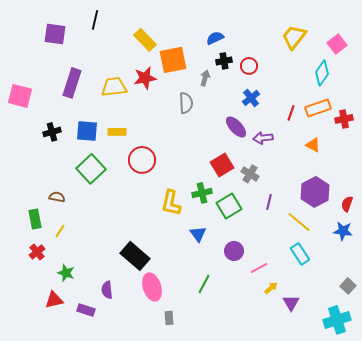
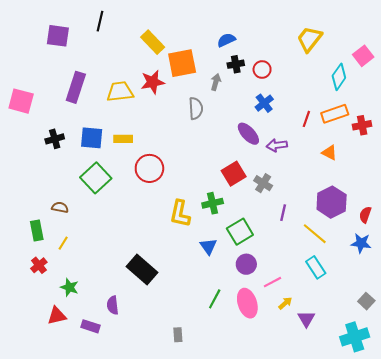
pink square: (337, 44) -> (363, 56), moved
green square: (229, 206) -> (240, 232), moved
pink ellipse: (152, 287) -> (247, 303), moved

